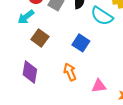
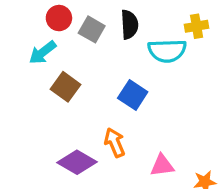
cyan semicircle: (102, 16) -> (167, 51), turned -35
purple diamond: (30, 72) -> (77, 162), moved, turned -70

